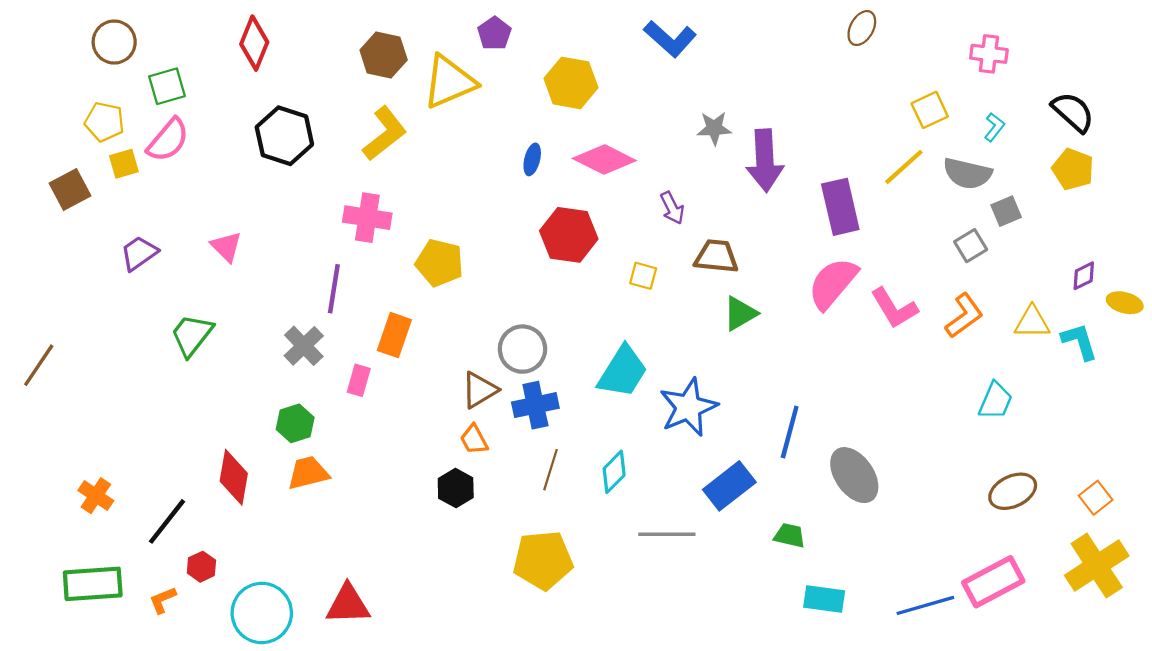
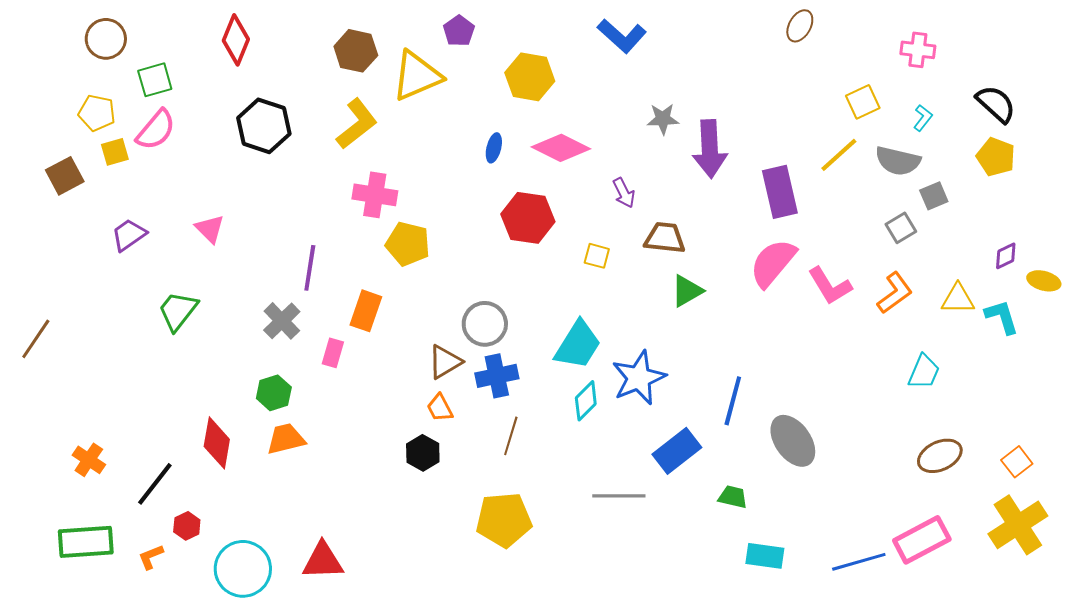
pink cross: (367, 218) -> (375, 195), moved
cyan diamond: (614, 472) -> (586, 401), moved

